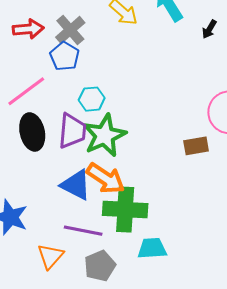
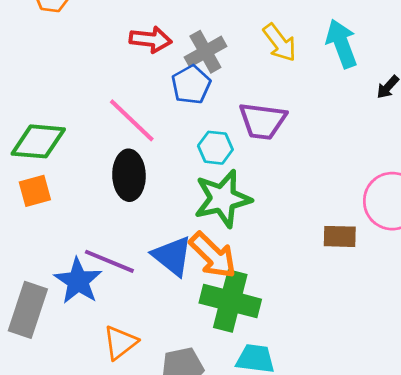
pink line: (26, 91) -> (132, 120), turned 69
purple trapezoid: (72, 131) -> (263, 121), moved, turned 81
purple line: (83, 231) -> (109, 261), moved

